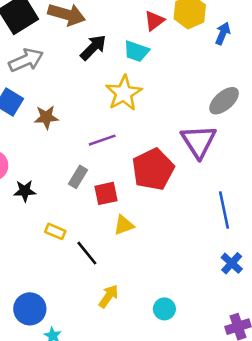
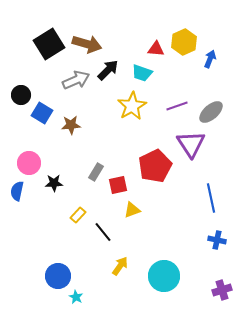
red triangle: (154, 21) -> (156, 49), turned 42
gray arrow: (26, 60) -> (76, 80), moved
purple line: (102, 140) -> (177, 106), moved
yellow rectangle: (55, 231) -> (78, 215), turned -70
blue cross: (232, 263) -> (217, 240), turned -30
cyan circle: (164, 309) -> (164, 276), size x1.8

